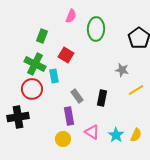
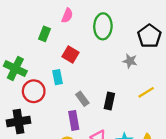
pink semicircle: (71, 16) -> (67, 16), moved
green cross: (35, 64) -> (15, 69), moved
gray star: (122, 70) -> (130, 61), moved

